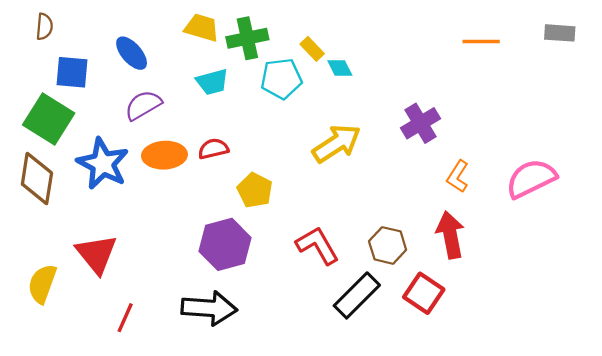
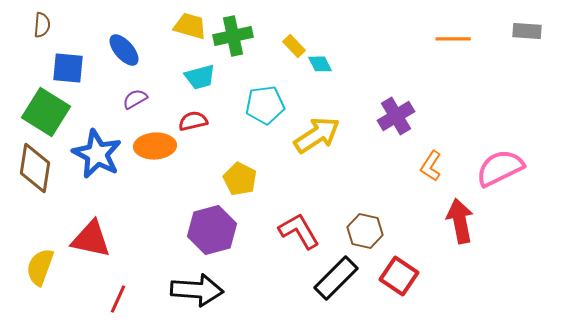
cyan pentagon: (281, 79) -> (265, 105), moved
purple semicircle: (143, 105) -> (135, 99), size x0.7
red semicircle: (213, 149) -> (193, 121), moved
red arrow: (450, 235) -> (460, 221), moved
red triangle: (96, 254) -> (91, 239), turned -39

